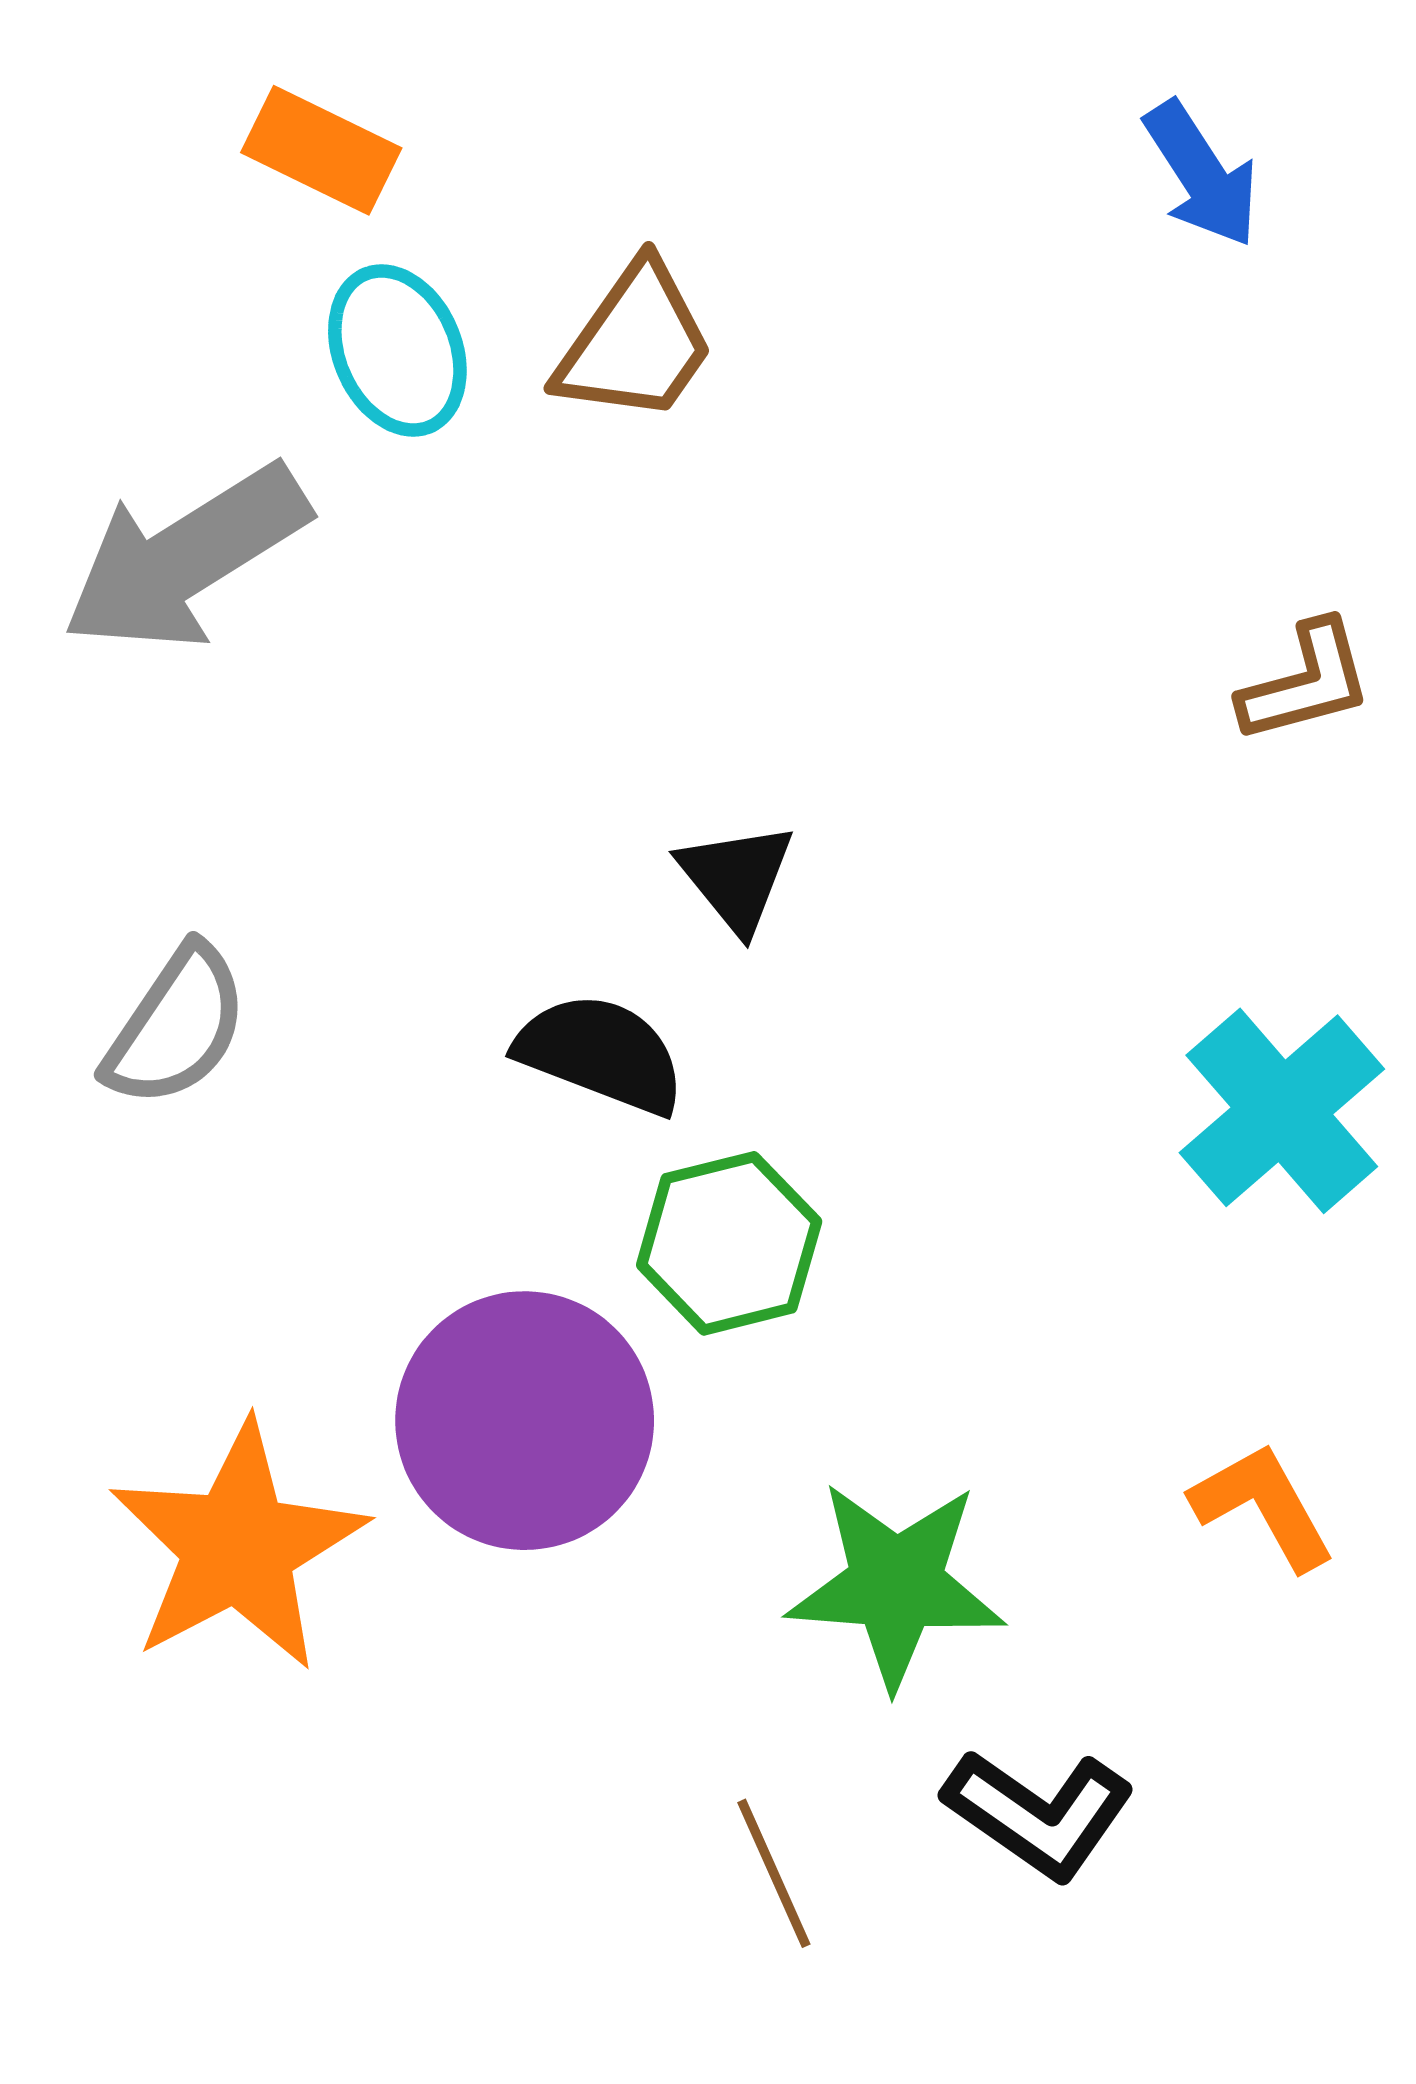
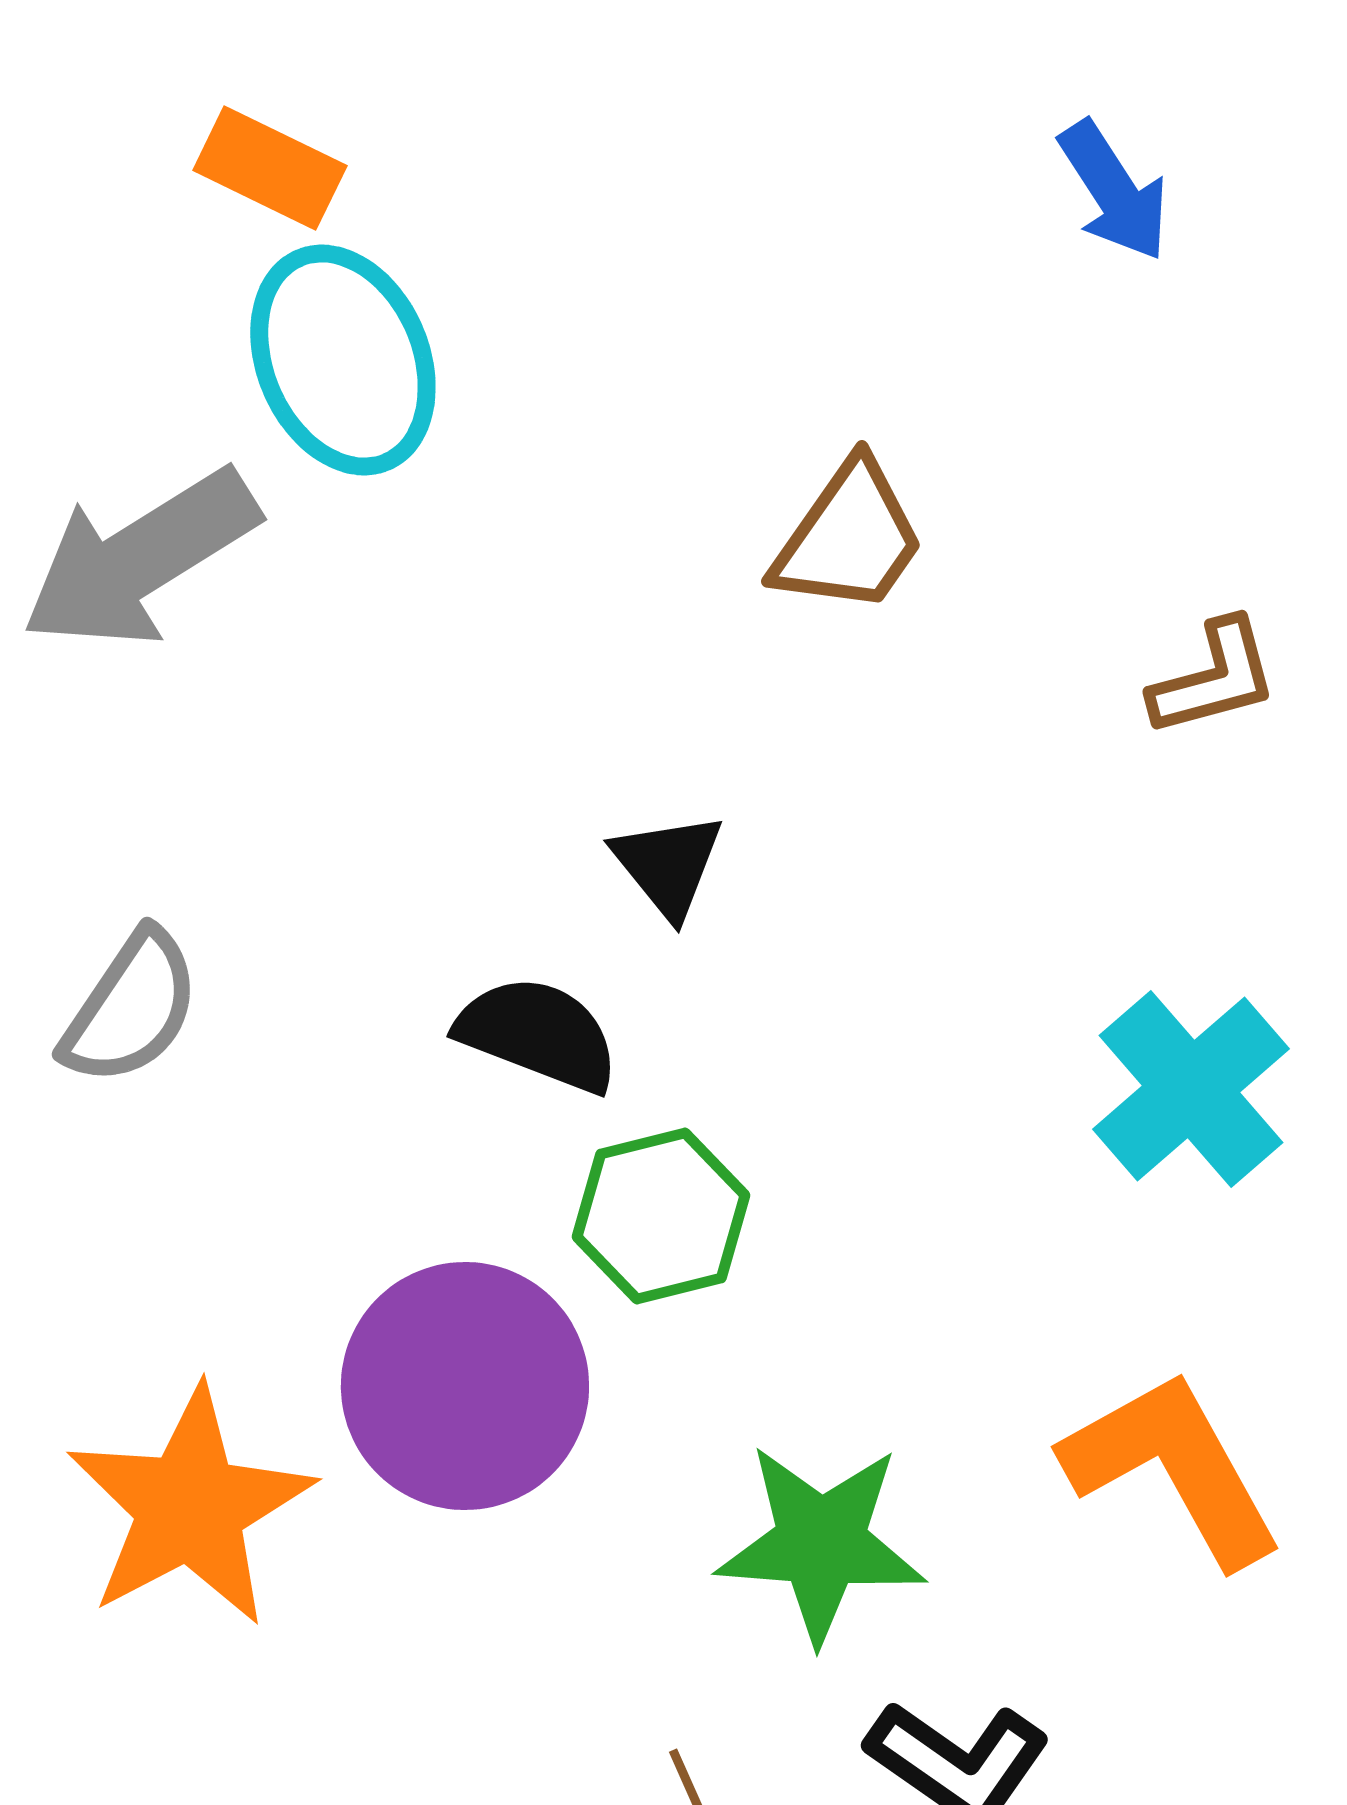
brown trapezoid: (635, 343) -> (849, 538), moved
cyan ellipse: (397, 350) -> (343, 360), size x1.4
orange L-shape: (1263, 1506) -> (1173, 1468), size x1.6

